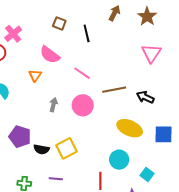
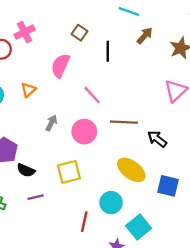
pink semicircle: (50, 55) -> (60, 66), turned 65
orange triangle: (35, 76) -> (28, 90), moved
yellow square: (66, 148) -> (69, 172), moved
cyan square: (147, 174) -> (139, 227), size x1.5
purple line: (56, 179) -> (36, 197), moved, turned -32

